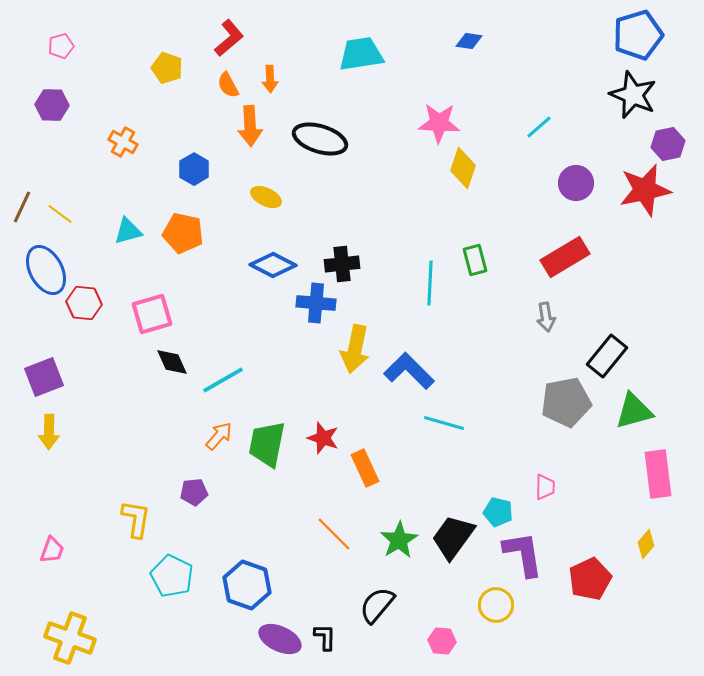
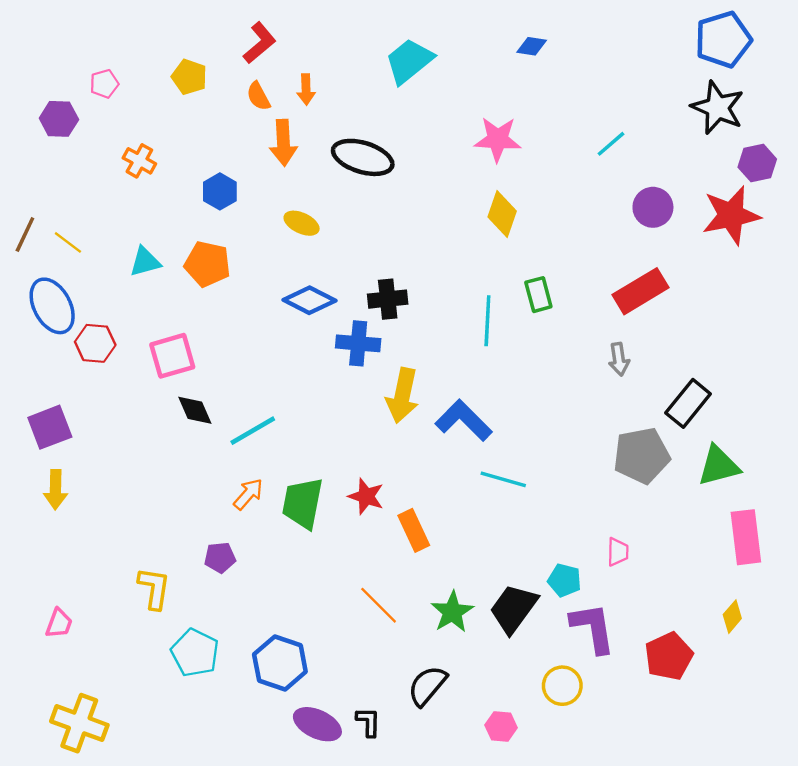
pink pentagon: (61, 46) -> (104, 84), moved
cyan trapezoid: (361, 54) -> (409, 61), turned -30
yellow diamond: (463, 168) -> (502, 214), moved

